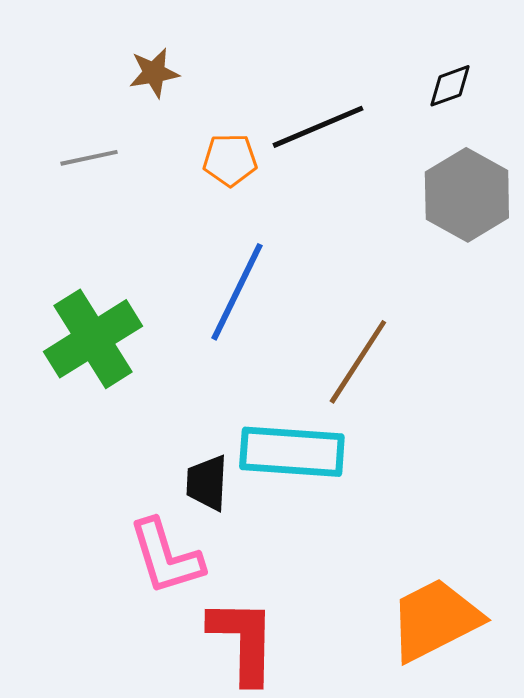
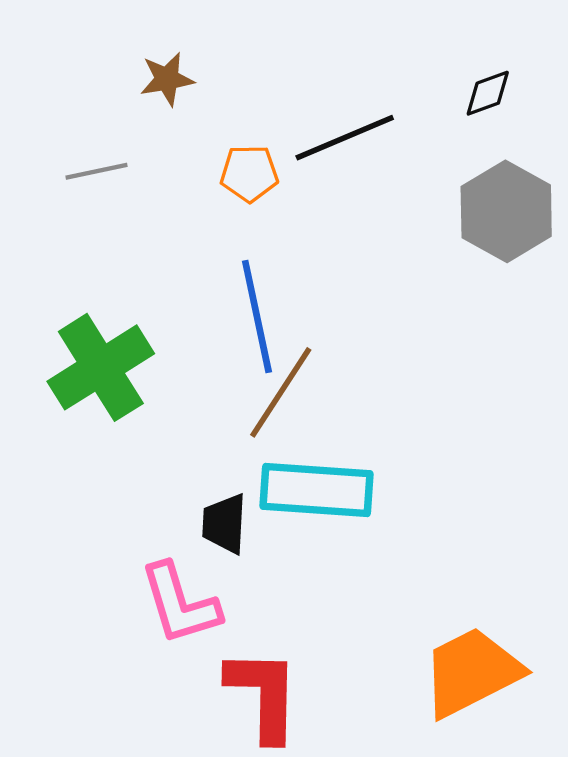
blue line: (237, 292) -> (257, 317), turned -38
brown line: (358, 362) -> (281, 392), moved

